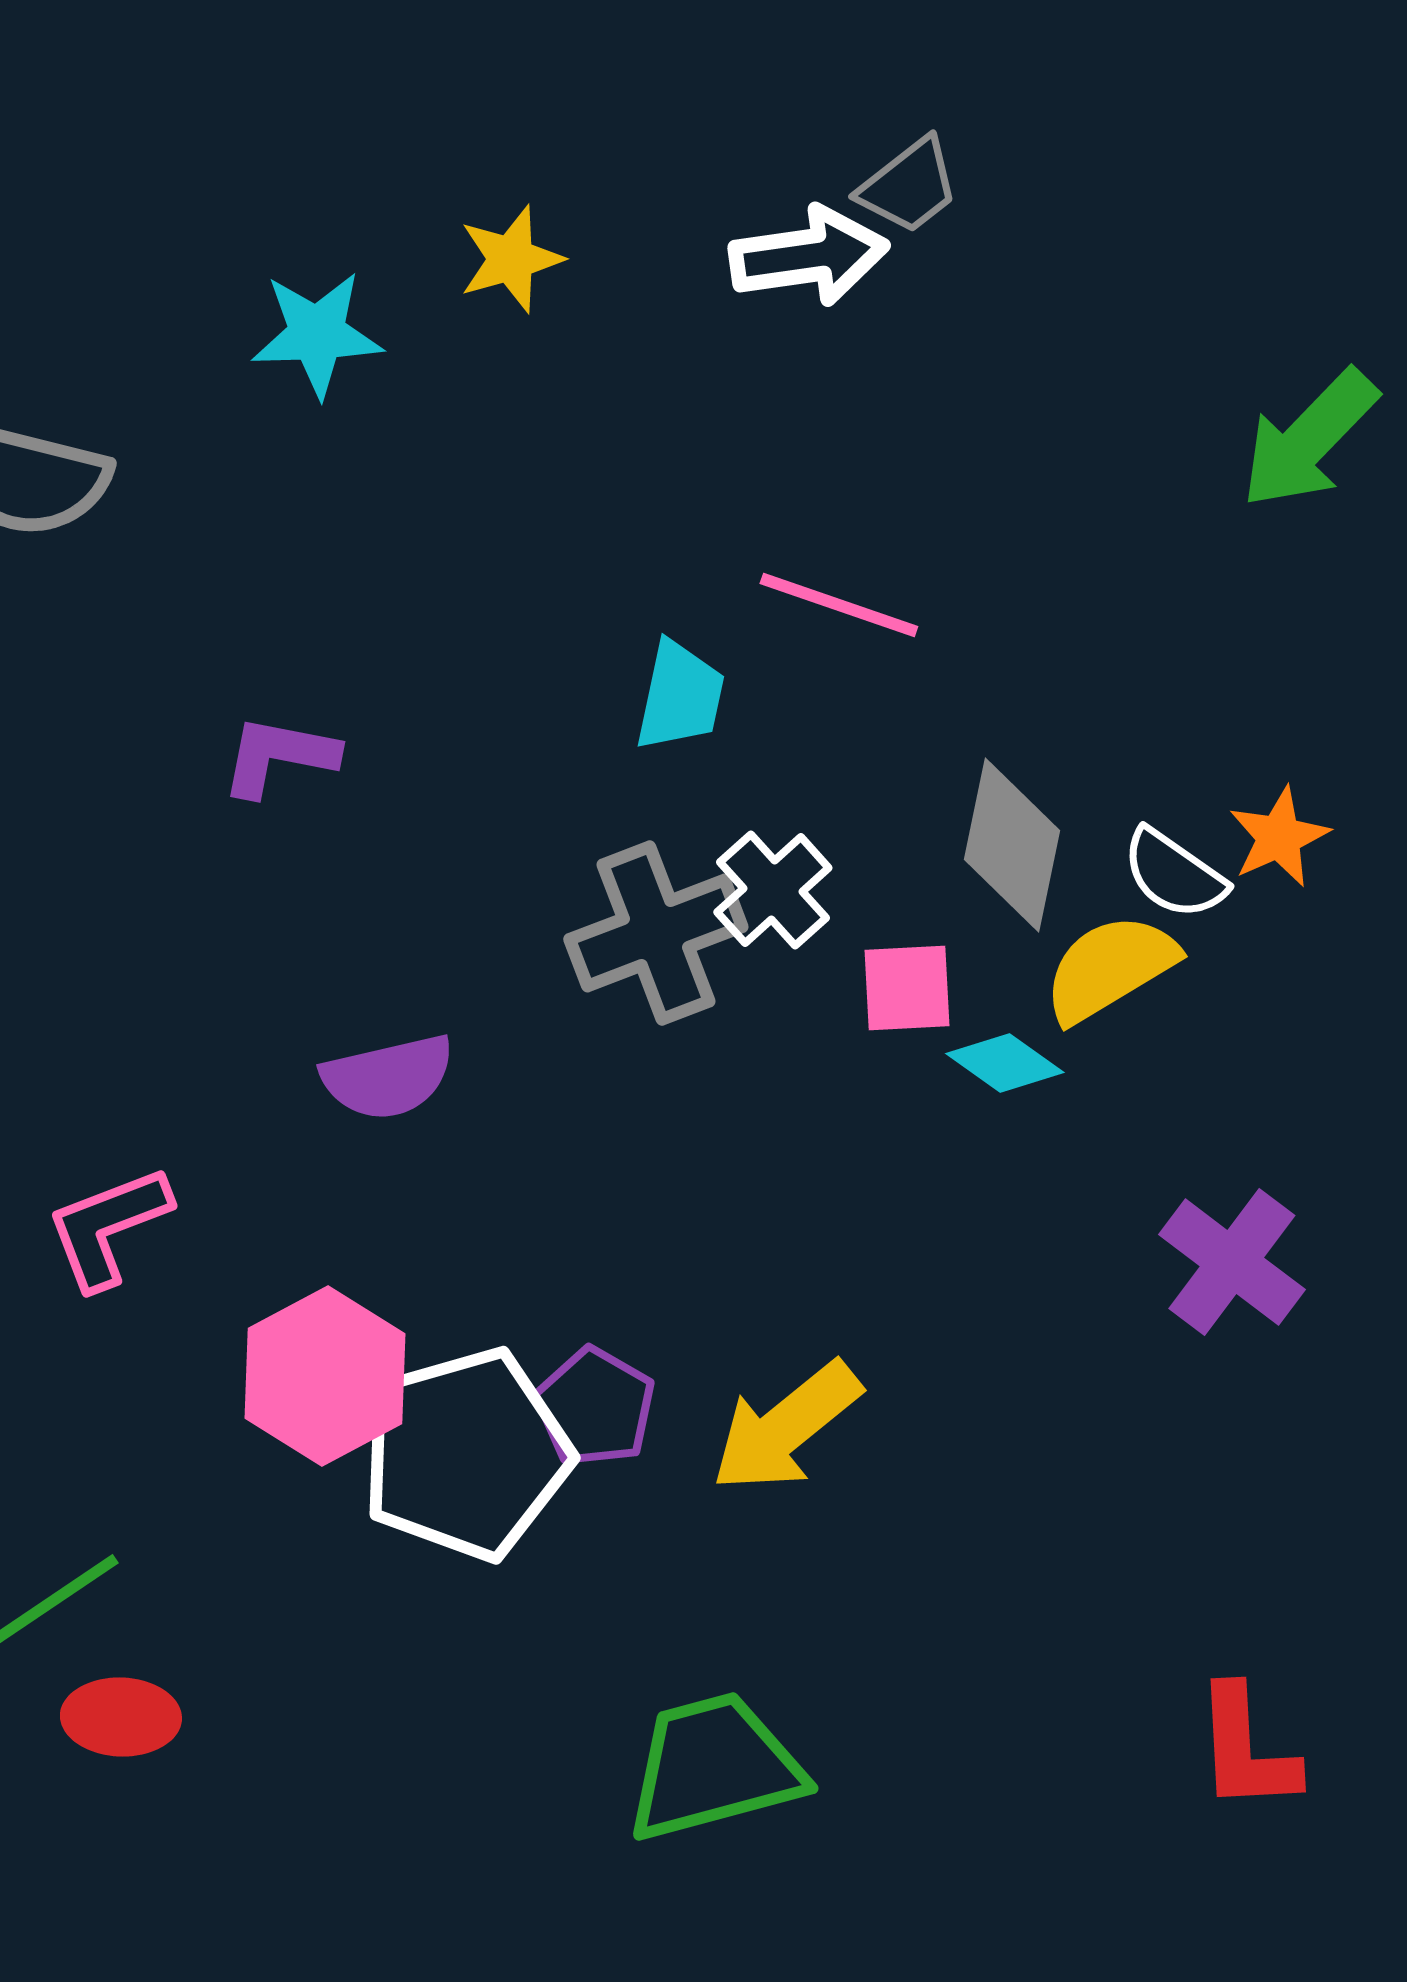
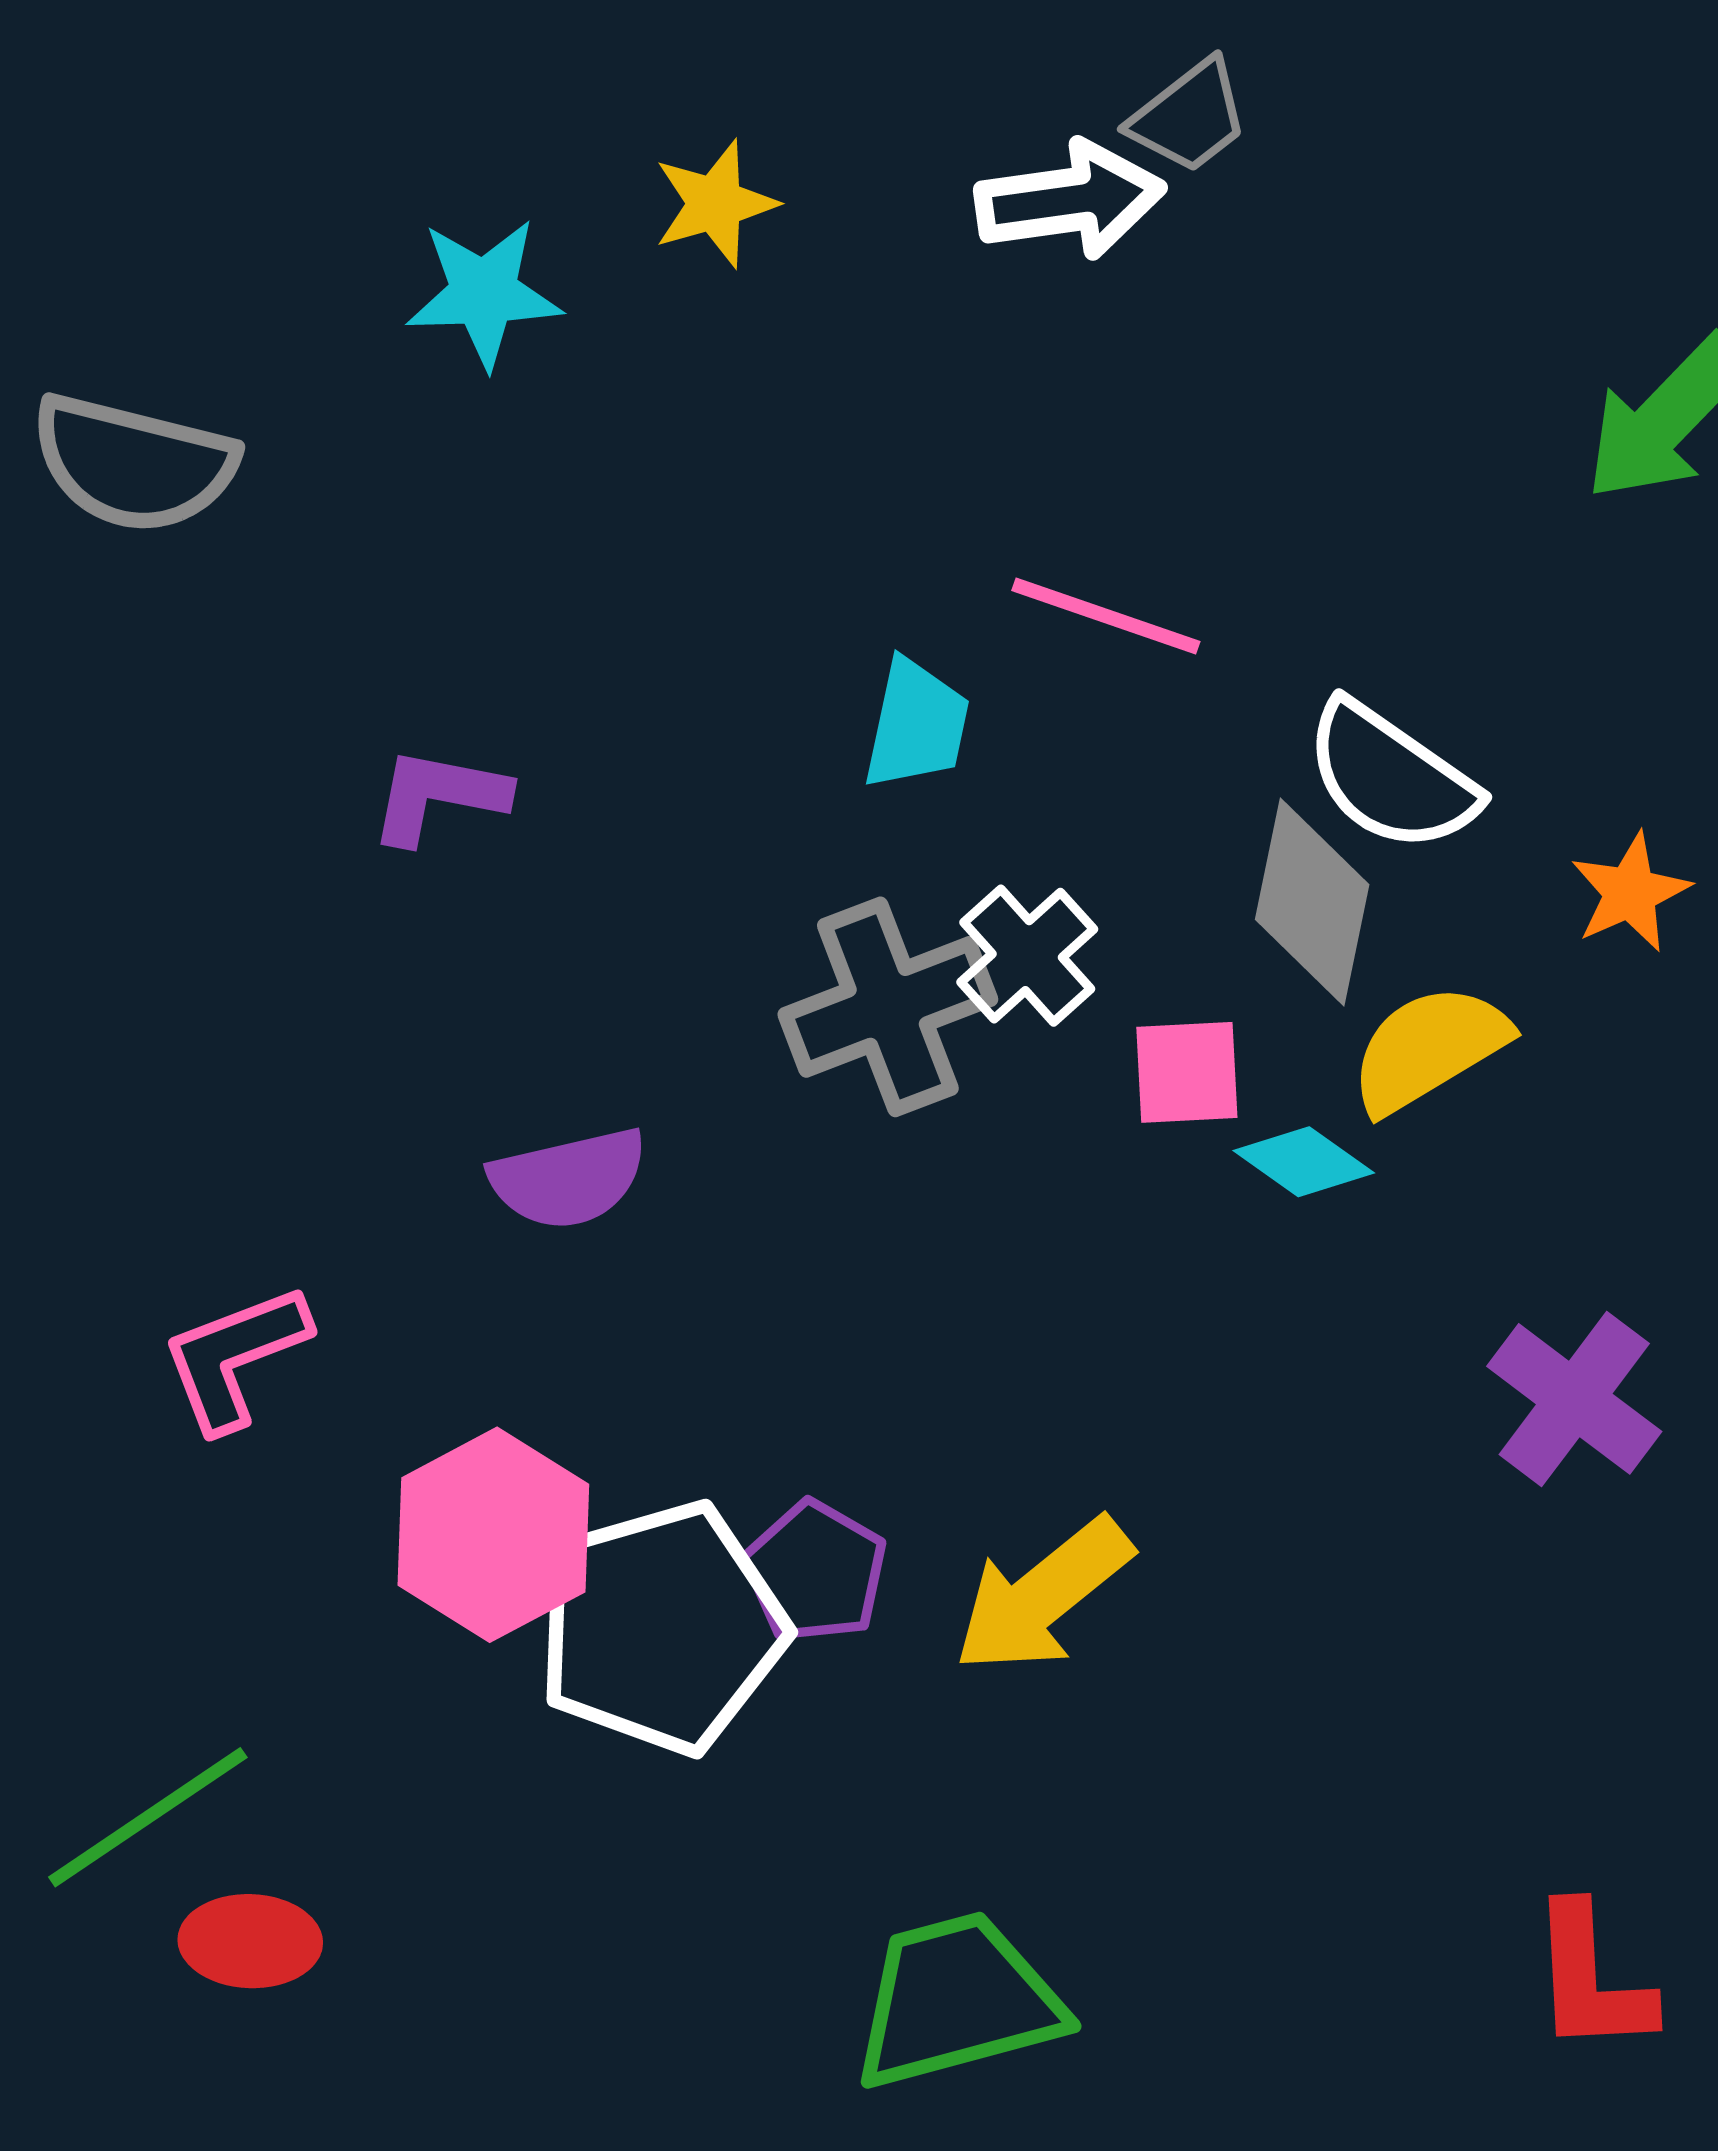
white semicircle: (1174, 874) -> (1391, 777), moved, size x1.4

